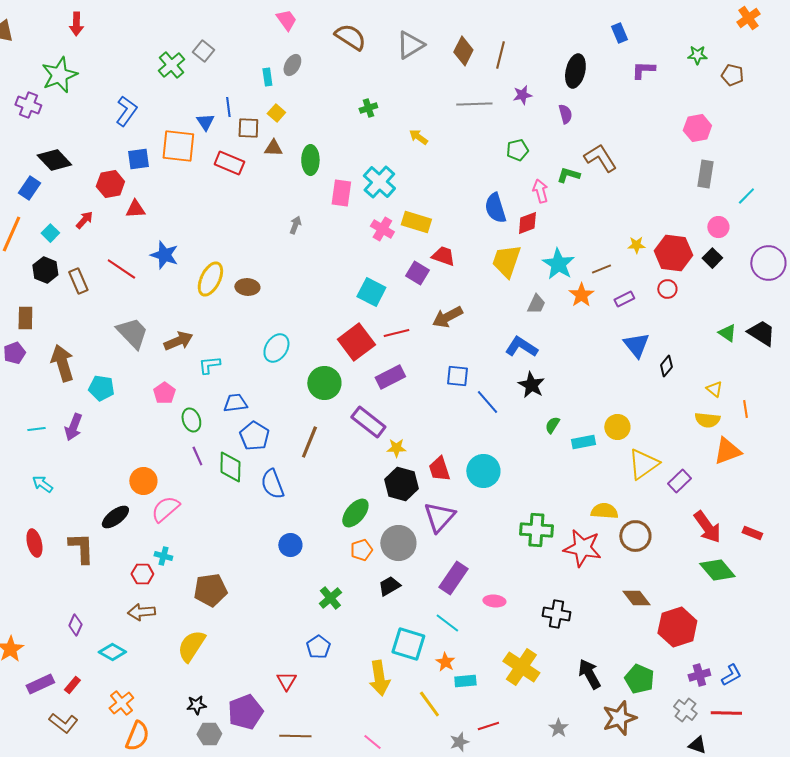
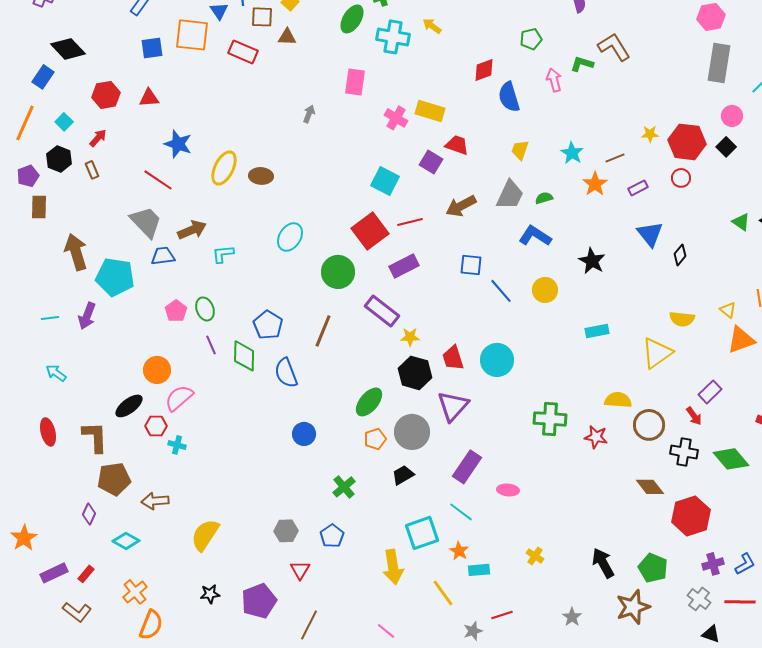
green ellipse: (310, 160) -> (352, 19), moved, turned 32
gray rectangle: (705, 174) -> (719, 63), size x1.4
cyan cross: (379, 182) -> (393, 37), moved, turned -32
red hexagon: (110, 184) -> (106, 95), moved
red arrow: (84, 220) -> (98, 138), moved
red diamond: (527, 223) -> (484, 70), moved
yellow trapezoid: (506, 261) -> (520, 150), size x0.6
cyan star: (558, 264) -> (572, 153), size x0.7
red line: (121, 269) -> (158, 180), moved
brown rectangle: (78, 281) -> (92, 170), size x0.7
gray trapezoid: (536, 304) -> (510, 195), moved, size x1.5
purple pentagon: (14, 353) -> (28, 176), moved
black star: (531, 385) -> (592, 261), moved
cyan pentagon: (101, 388) -> (115, 277), size x1.5
yellow triangle: (714, 389) -> (728, 310), moved
pink pentagon: (164, 393) -> (176, 311), moved
blue trapezoid: (235, 403) -> (163, 256), moved
yellow semicircle: (707, 420) -> (682, 319), moved
green semicircle: (552, 425) -> (544, 198), moved, turned 42
yellow circle: (617, 427) -> (545, 290), moved
purple rectangle: (679, 481) -> (710, 392), moved
red arrow: (707, 527) -> (694, 416), moved, size x0.6
red star: (582, 548) -> (596, 437), size x0.6
red hexagon: (142, 574) -> (156, 426), moved
brown pentagon: (210, 590) -> (114, 479), moved
black cross: (556, 614) -> (684, 452), moved
cyan square: (408, 644) -> (422, 533), turned -36
yellow cross: (521, 667) -> (535, 556), size x0.5
gray hexagon: (209, 734) -> (286, 531), moved
brown line: (295, 736) -> (309, 625), turned -64

